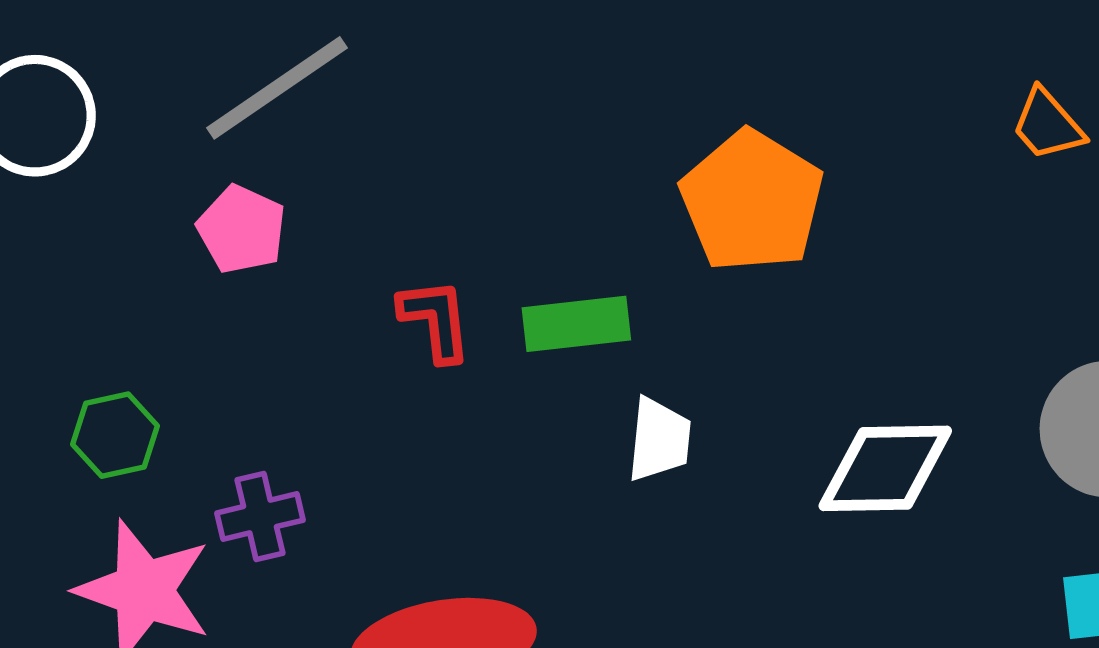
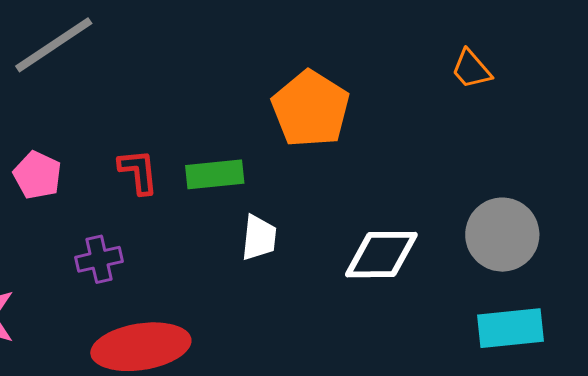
pink pentagon: (242, 229) -> (37, 175), moved
purple cross: (260, 517) -> (99, 259), moved

